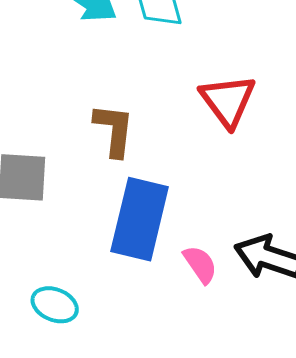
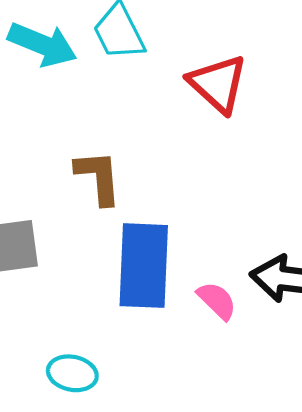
red triangle: (228, 101) -> (218, 84), moved

